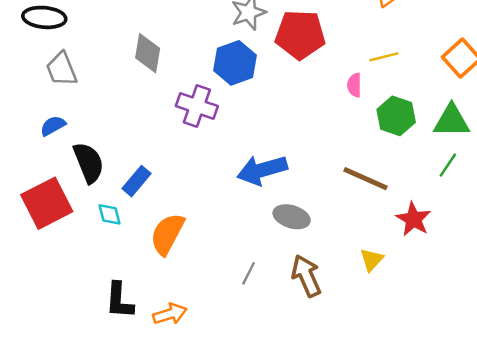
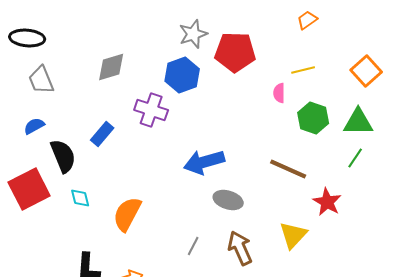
gray diamond: (148, 53) -> (111, 67), turned 64
blue rectangle: (137, 181) -> (102, 134), moved
yellow triangle: (372, 260) -> (293, 235), size x1.4

